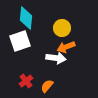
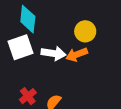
yellow circle: (62, 28) -> (85, 31), moved
white arrow: (56, 58) -> (53, 53), moved

